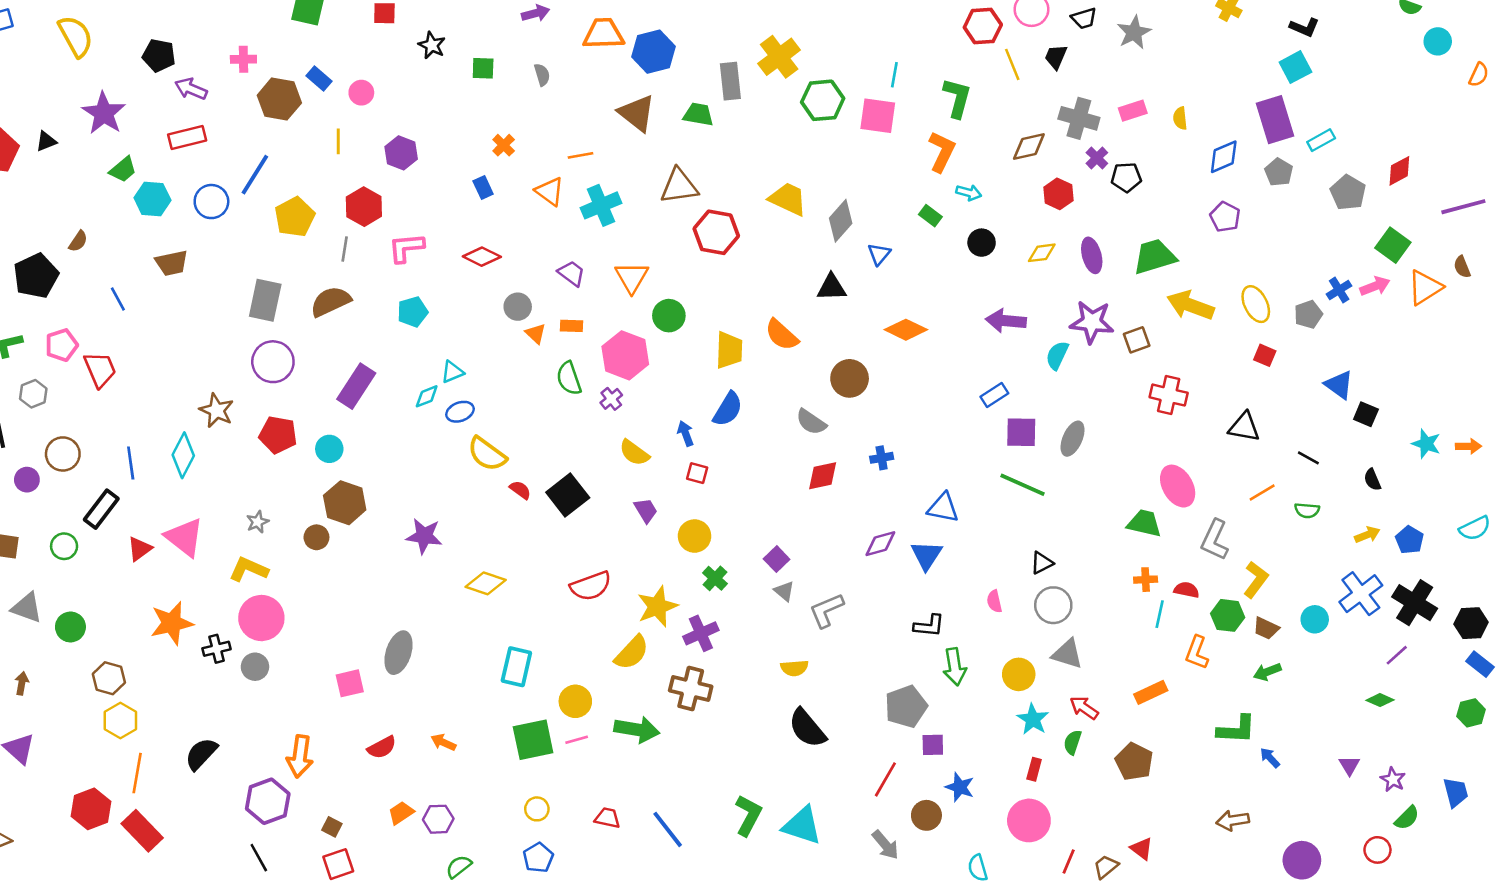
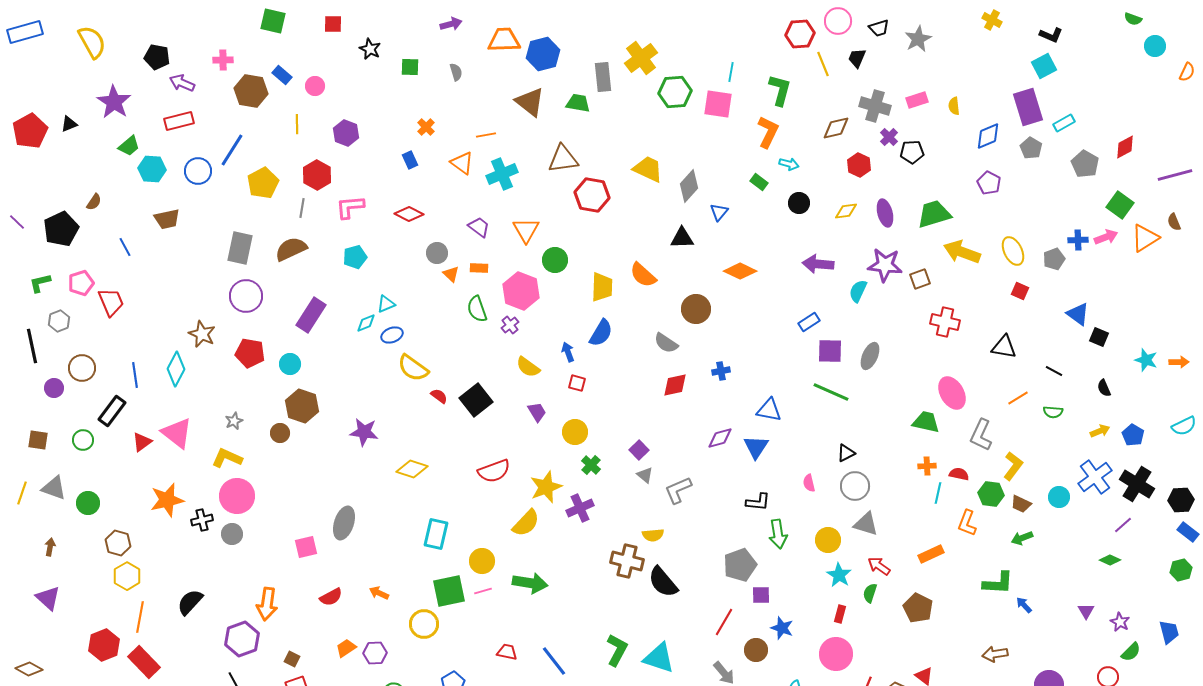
blue cross: (1339, 290) -> (1078, 240), turned 30
brown cross: (691, 688) -> (627, 561), moved
yellow circle: (537, 809) -> (424, 624), moved, size x1.5

